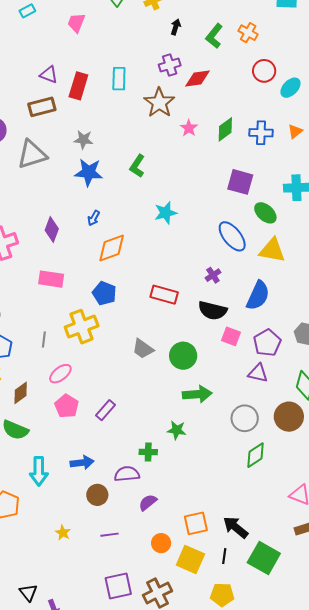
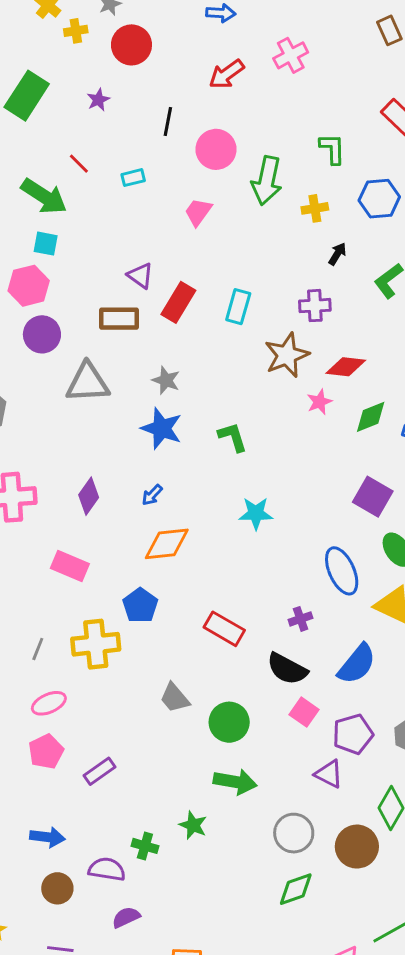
red diamond: (198, 79) -> (346, 367), moved
green L-shape: (137, 166) -> (233, 437), turned 115

